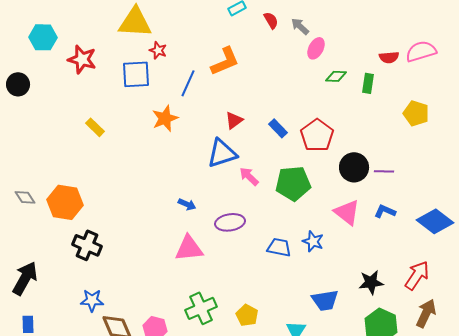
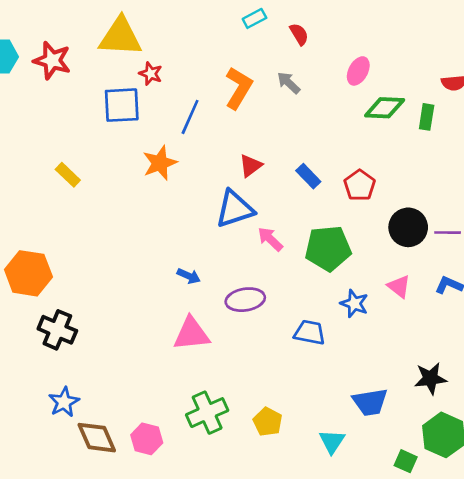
gray arrow: (300, 26) -> (289, 83), moved
red star: (82, 59) -> (52, 60), moved
orange L-shape: (225, 61) -> (239, 88), turned -36
green diamond: (336, 76) -> (385, 108), size x1.4
red pentagon: (317, 135) -> (360, 185), size x0.7
pink triangle: (347, 212) -> (399, 286), size x0.7
blue star: (313, 241) -> (354, 304), moved
blue star: (92, 300) -> (64, 402), turned -30

